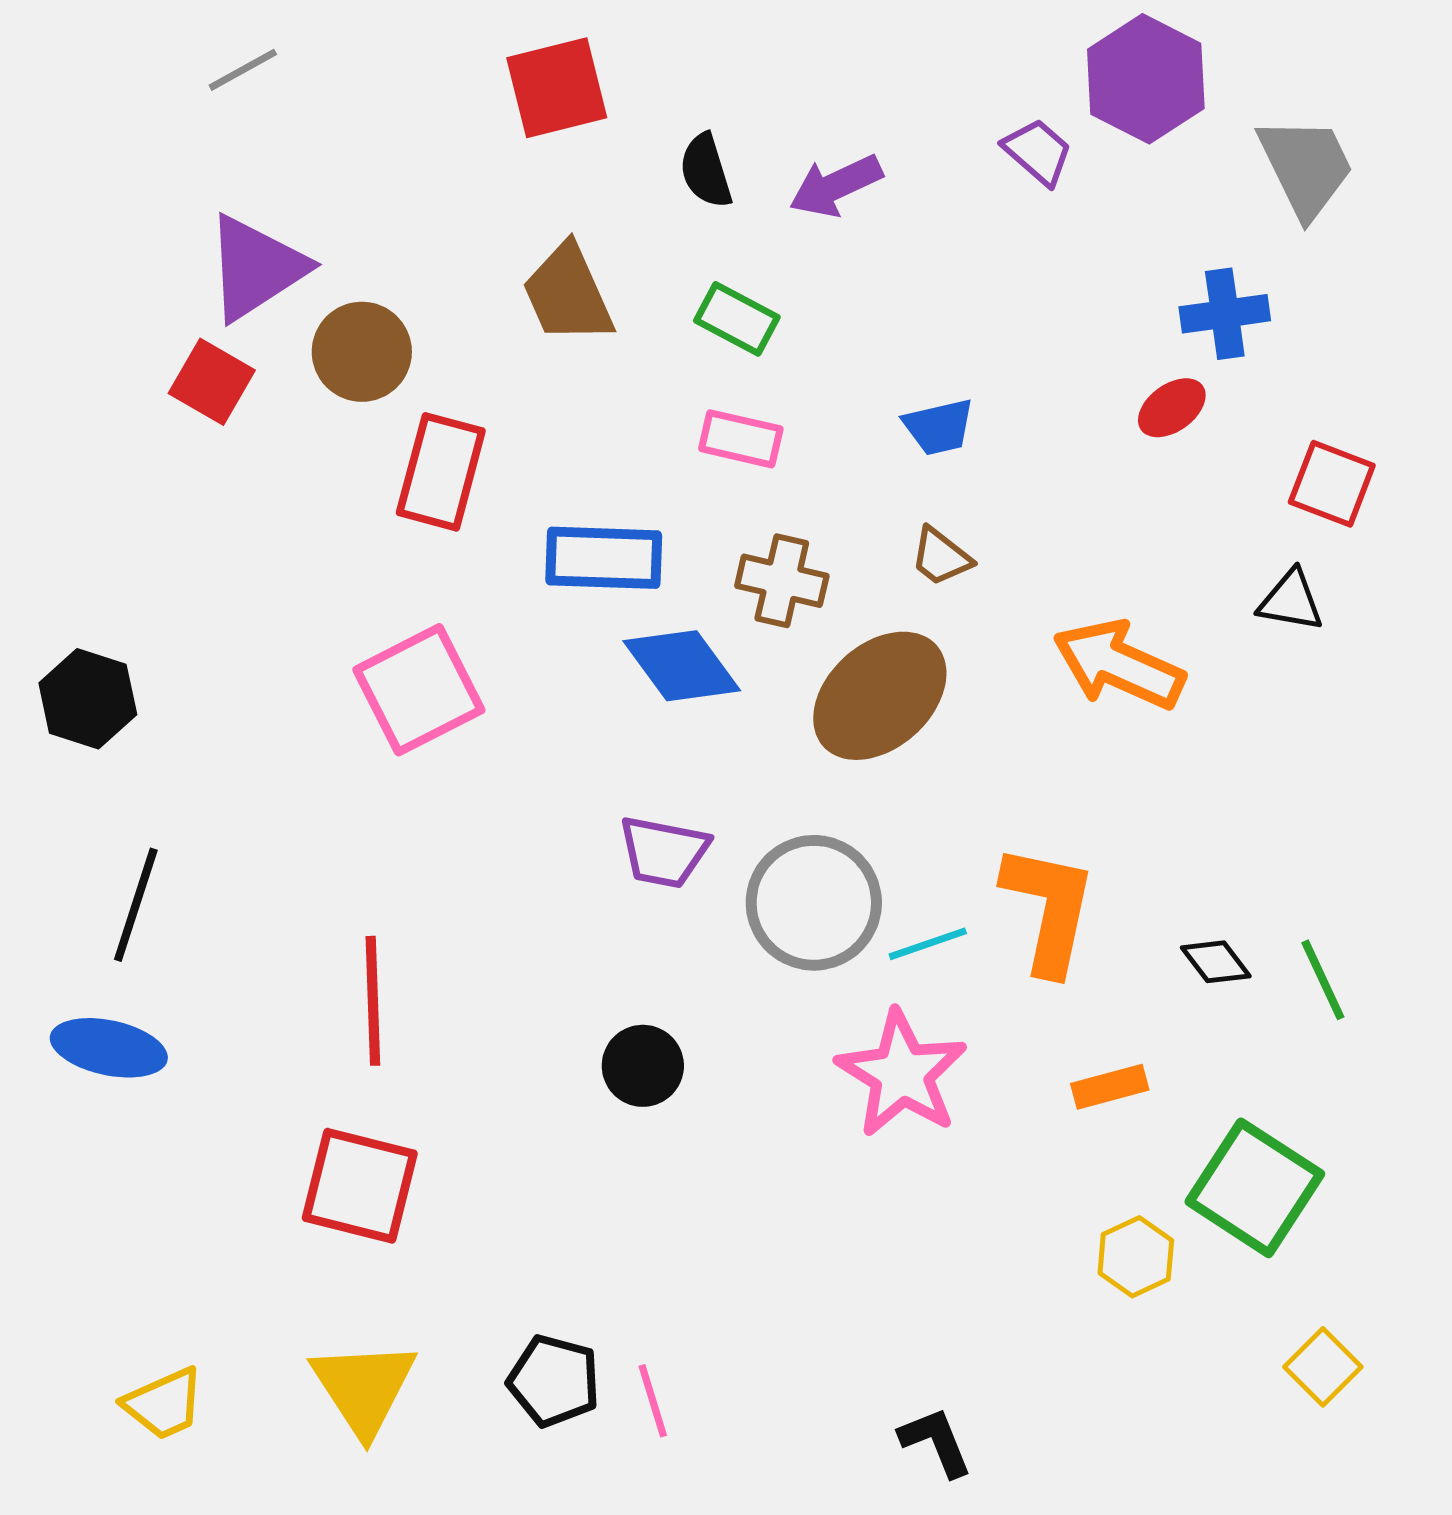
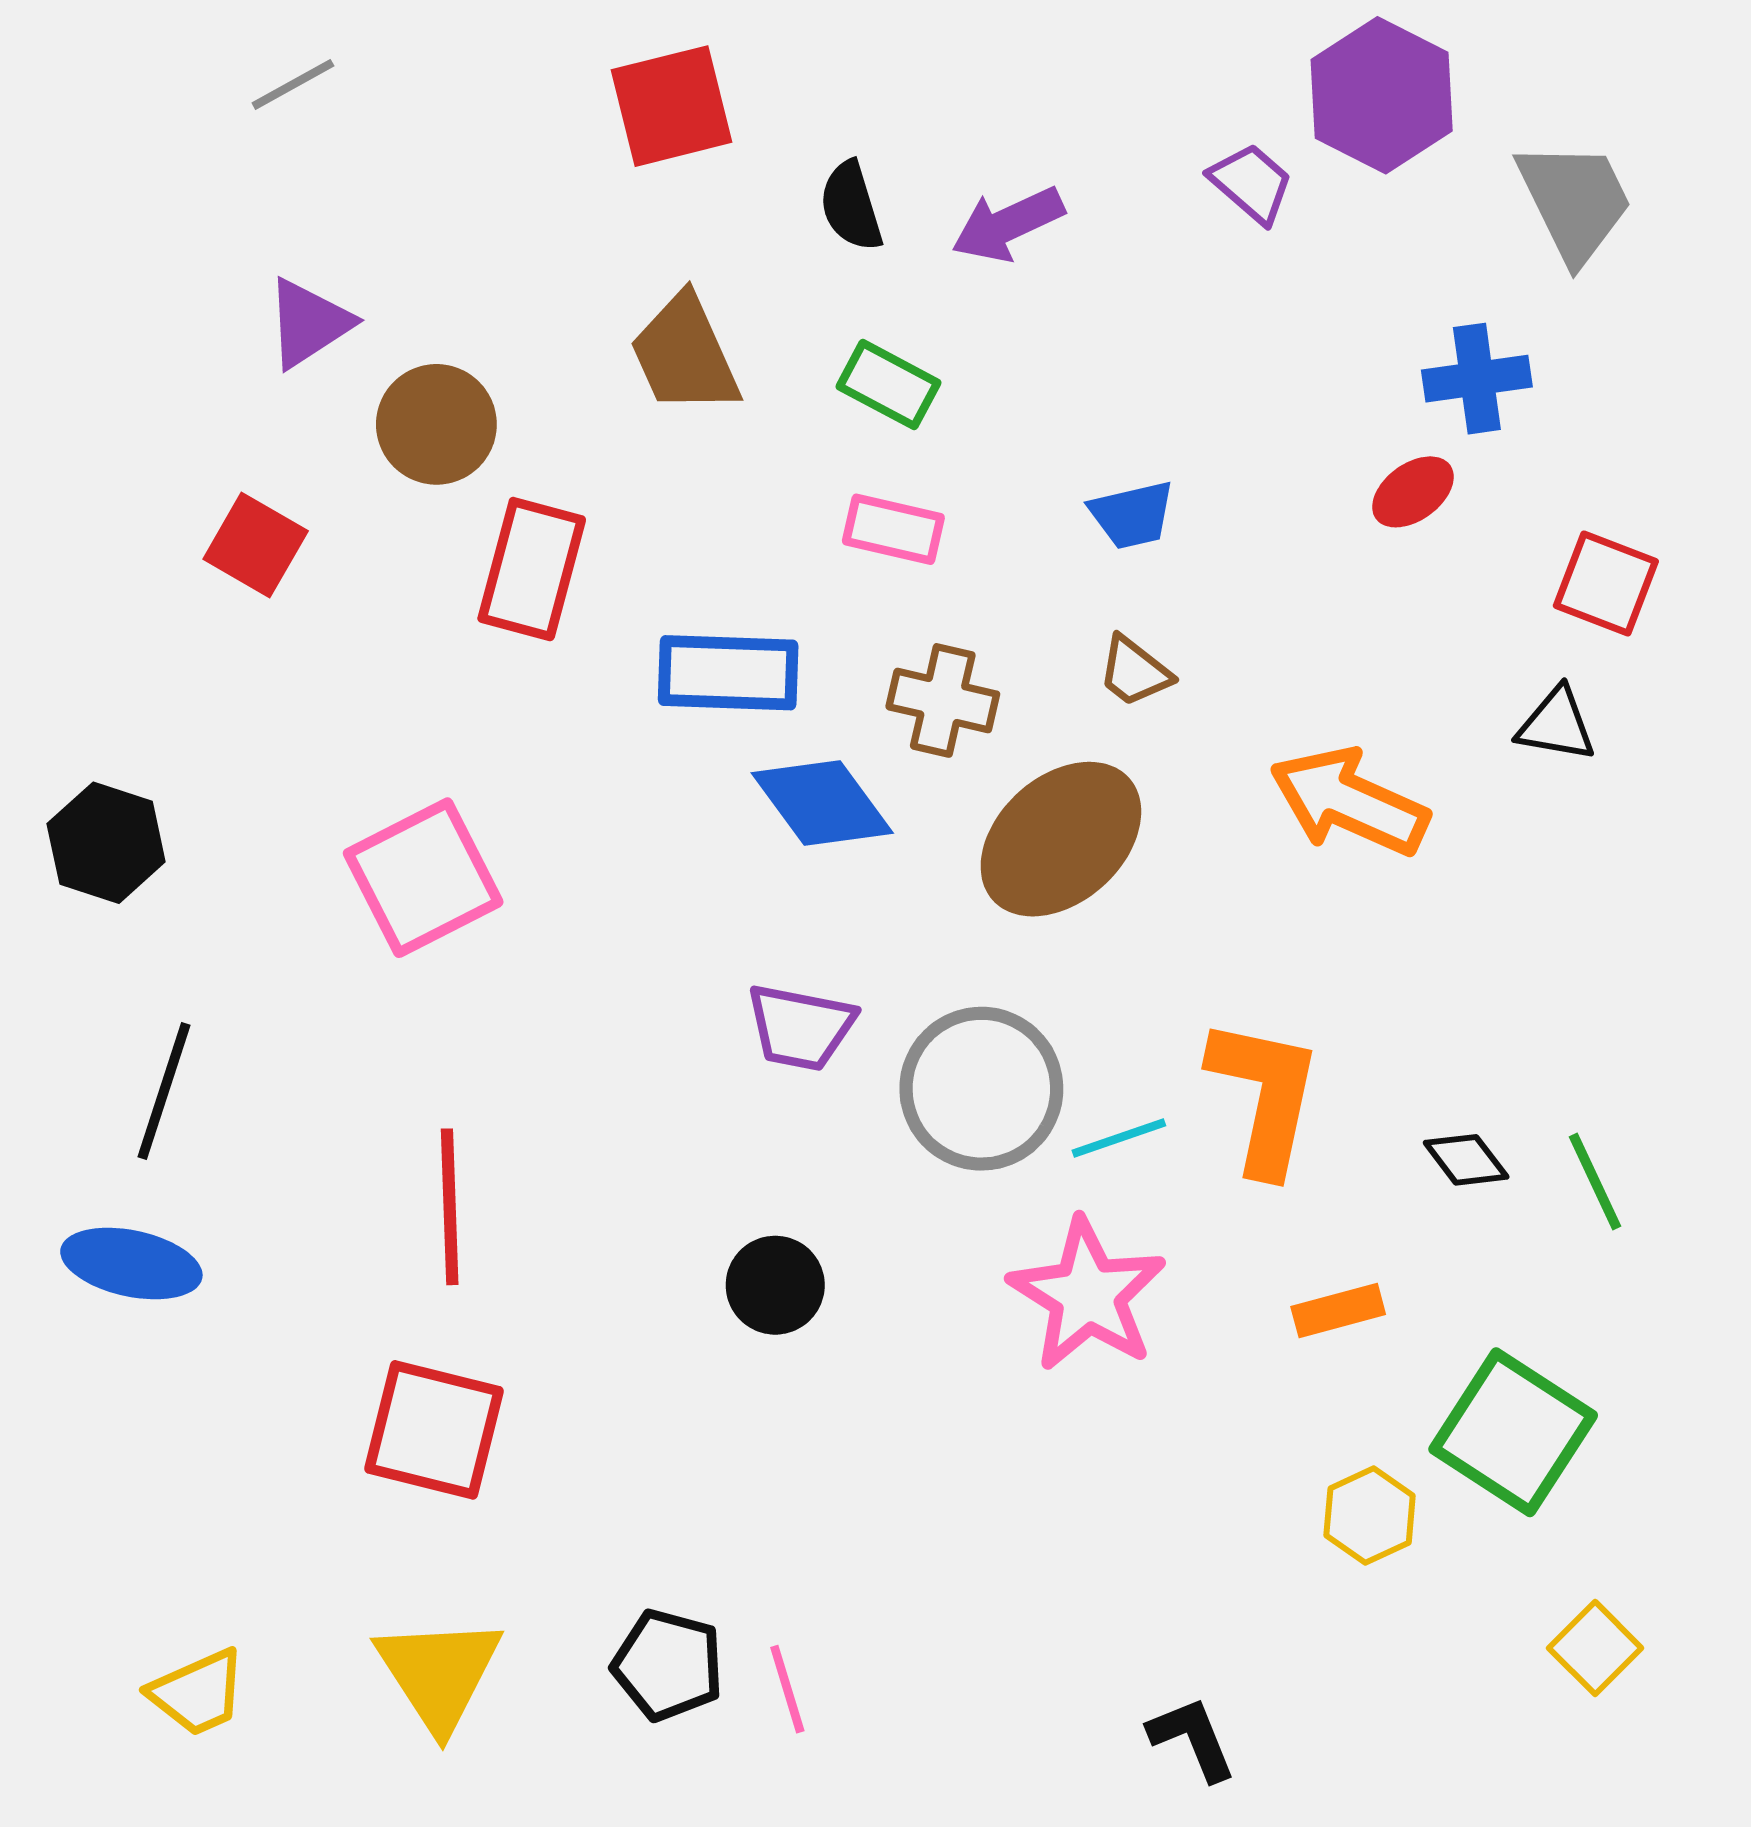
purple triangle: (256, 268) -> (309, 323), size x0.7
red square: (212, 382) -> (256, 545), moved
pink square: (419, 690) -> (423, 878), moved
black L-shape: (936, 1442) -> (1192, 1738), moved

